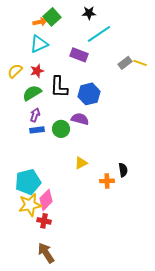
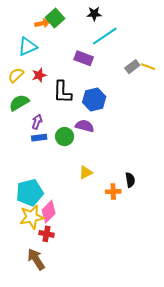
cyan triangle: (39, 44) -> (27, 47), moved
green semicircle: (32, 93) -> (19, 103), moved
brown arrow: (46, 253) -> (36, 259), moved

